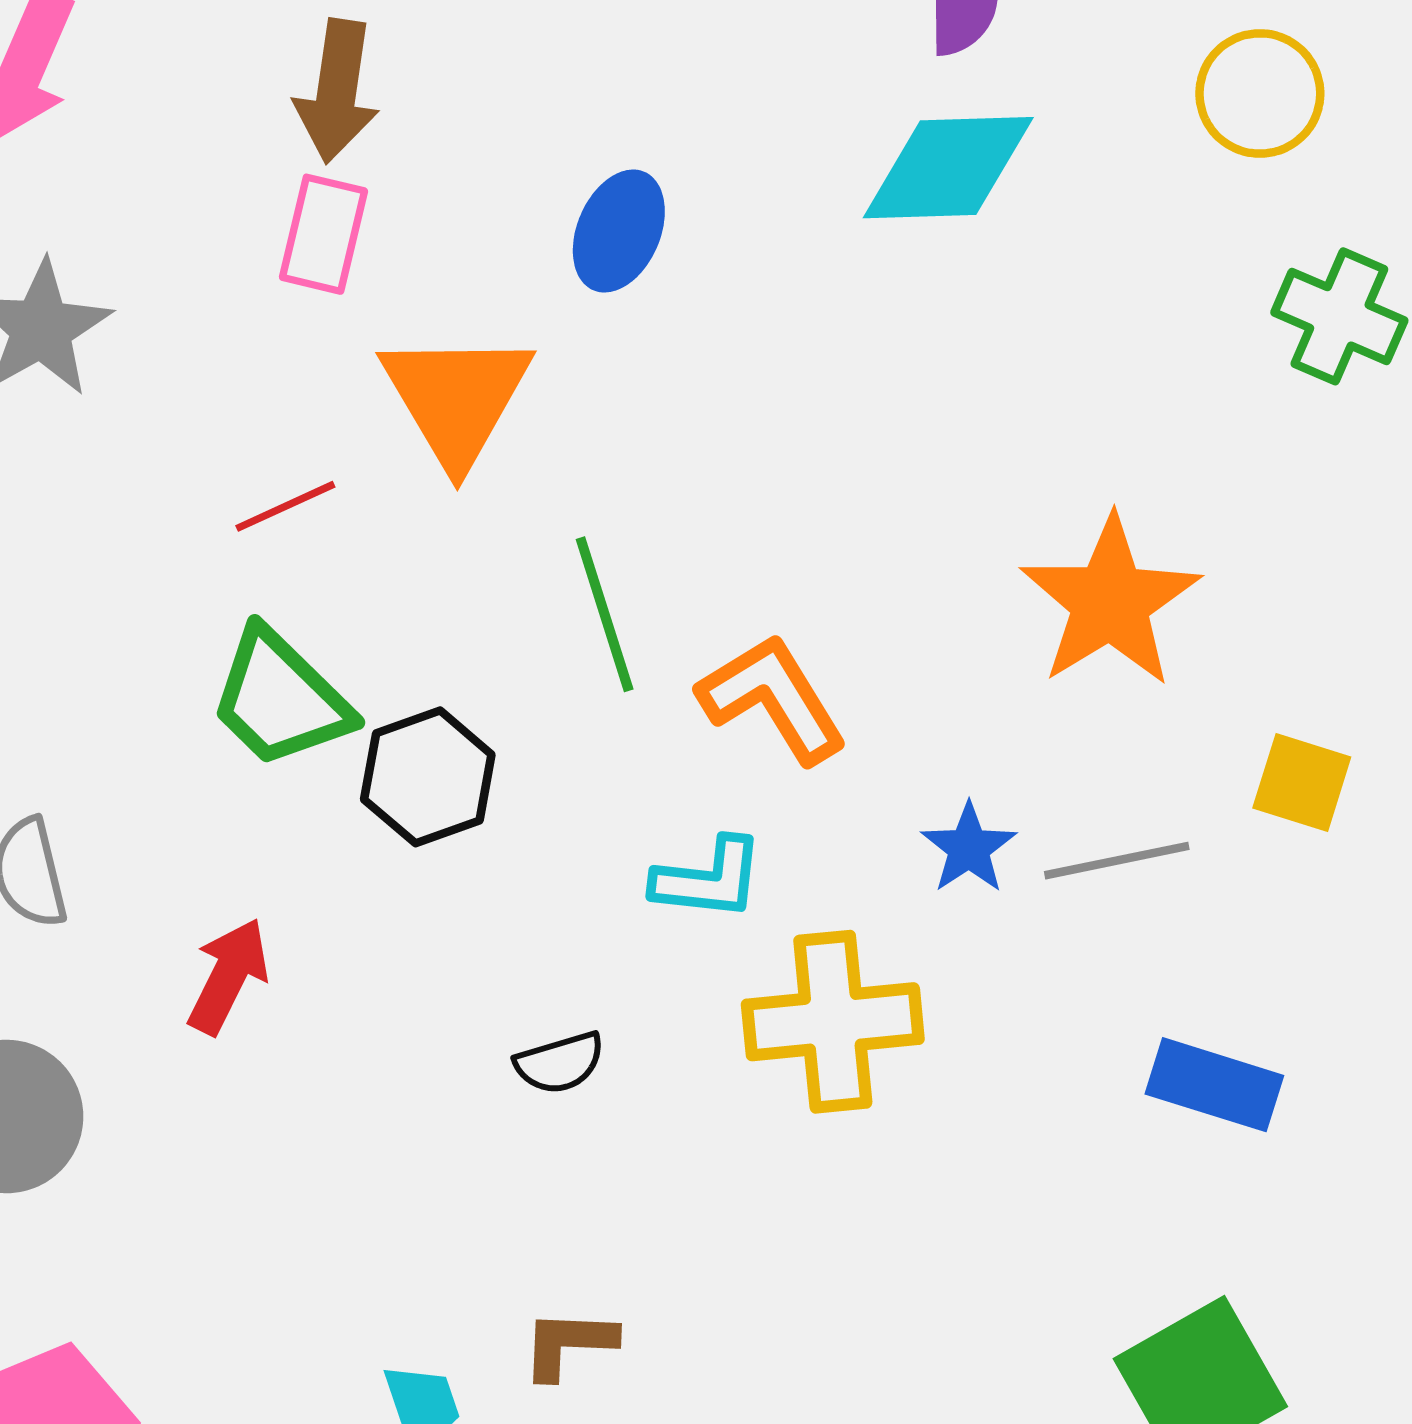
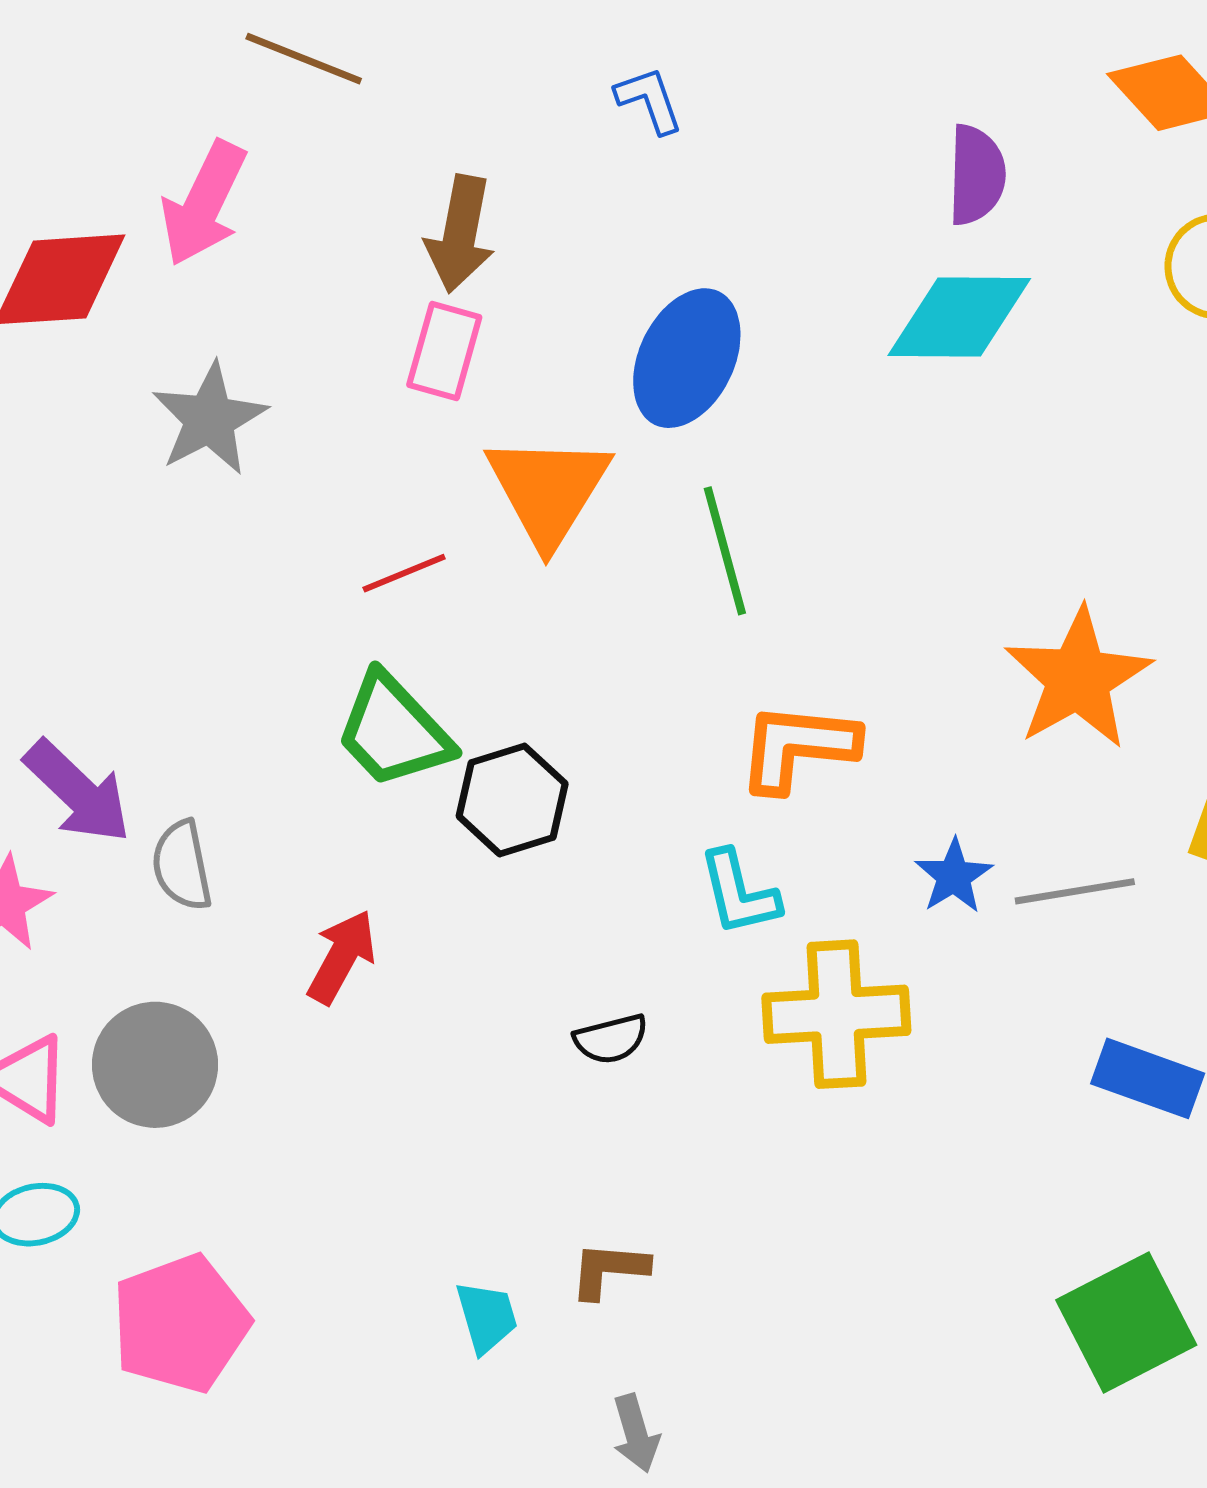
blue ellipse: (619, 231) -> (687, 358), size x1.4
green line: (605, 614) -> (725, 551), moved
orange L-shape: (773, 699) -> (798, 747), turned -55
cyan L-shape: (708, 879) -> (739, 893), turned 68

